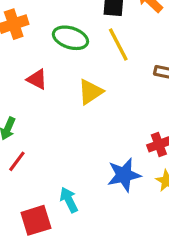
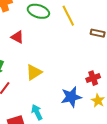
yellow triangle: (90, 92) -> (34, 72), moved

